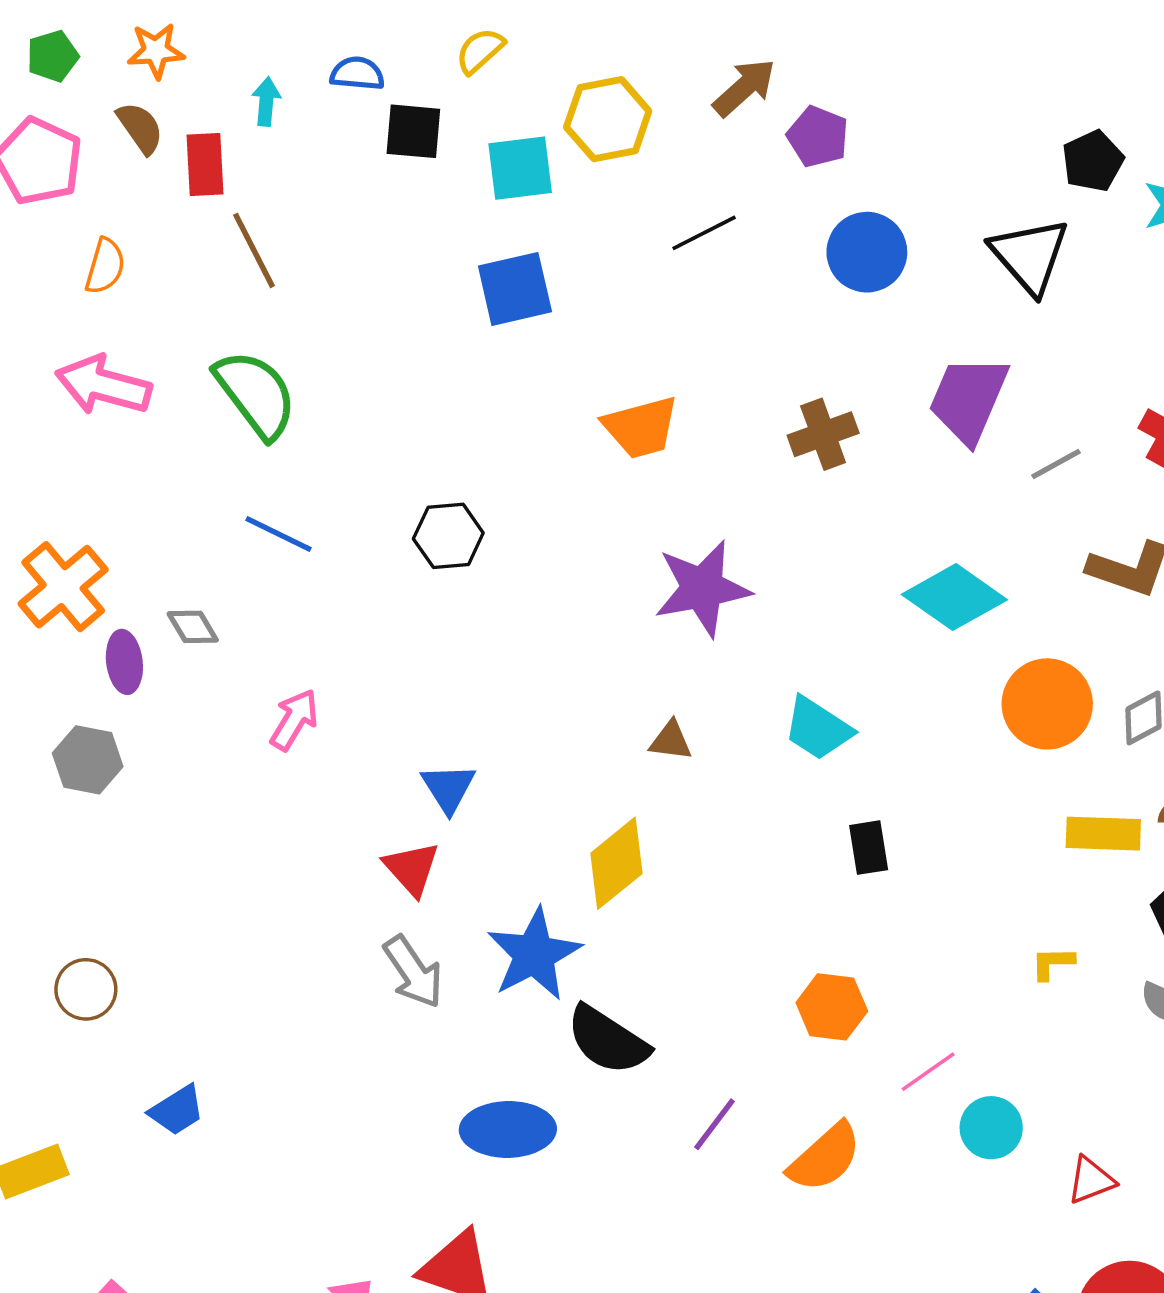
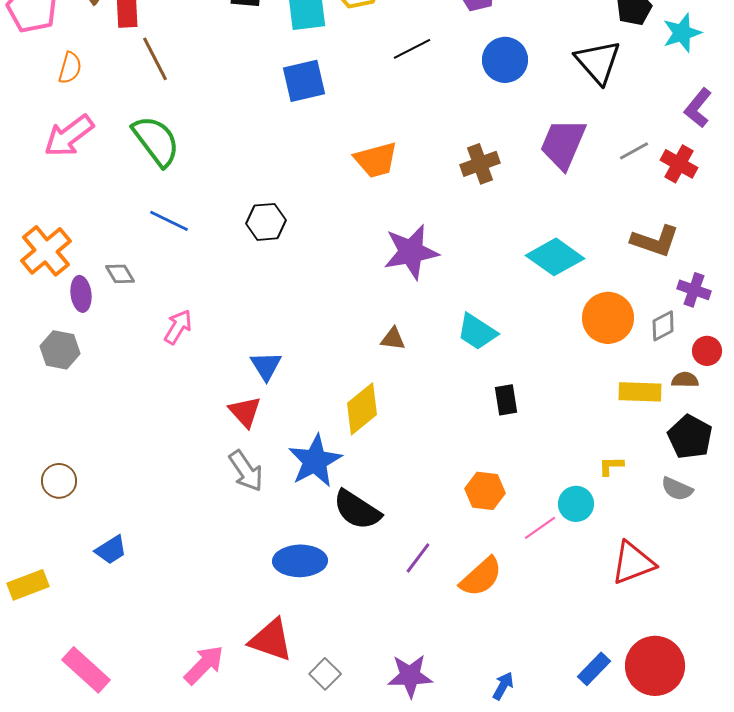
pink arrow: (103, 385) -> (69, 136), turned -52
gray line: (1056, 464) -> (634, 151), moved
cyan circle: (991, 1128) -> (576, 504), moved
red triangle: (1091, 1180) -> (633, 563), moved, size x1.6

